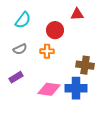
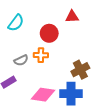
gray semicircle: (20, 49) -> (21, 60), moved
brown cross: (85, 65) -> (80, 70), turned -36

